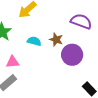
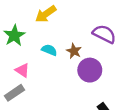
pink triangle: (13, 62) -> (22, 70), turned 32

